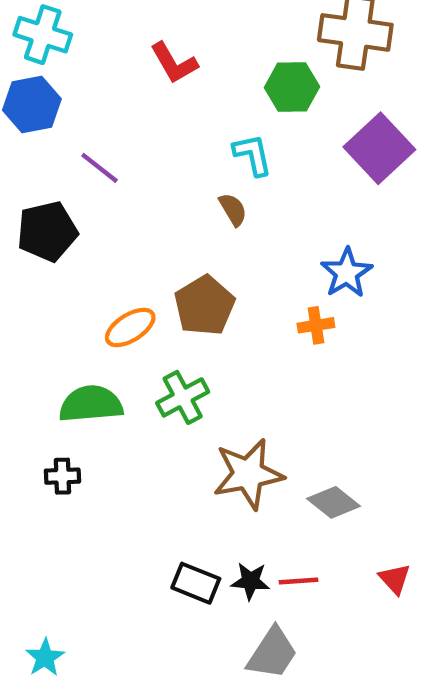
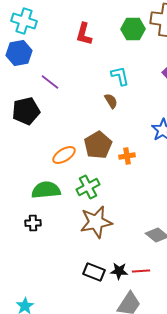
red L-shape: (174, 63) -> (84, 34), turned 45
green hexagon: (292, 87) -> (133, 29), moved
orange cross: (316, 325) -> (127, 156), moved
brown star: (248, 474) -> (96, 222), moved

